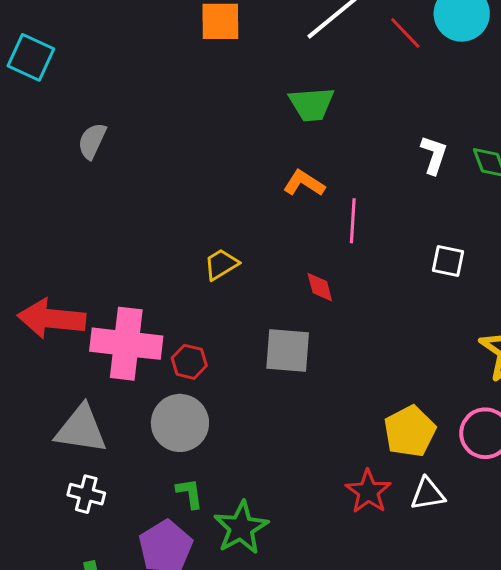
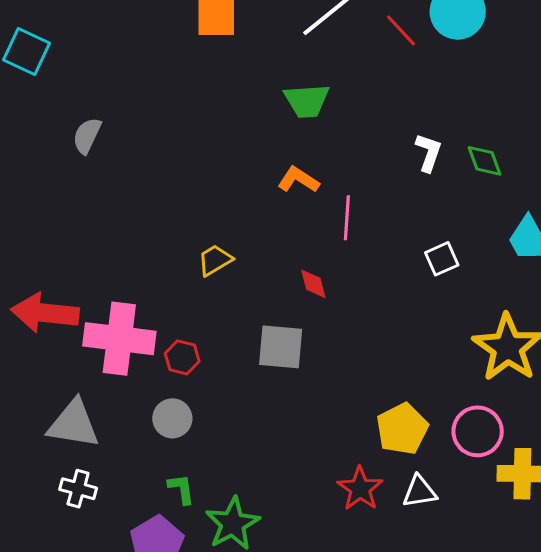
white square: (448, 261) -> (442, 259), turned -36
gray circle: (180, 423) -> (172, 418), size x0.7

